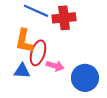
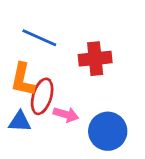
red cross: (64, 18) -> (95, 59), moved

